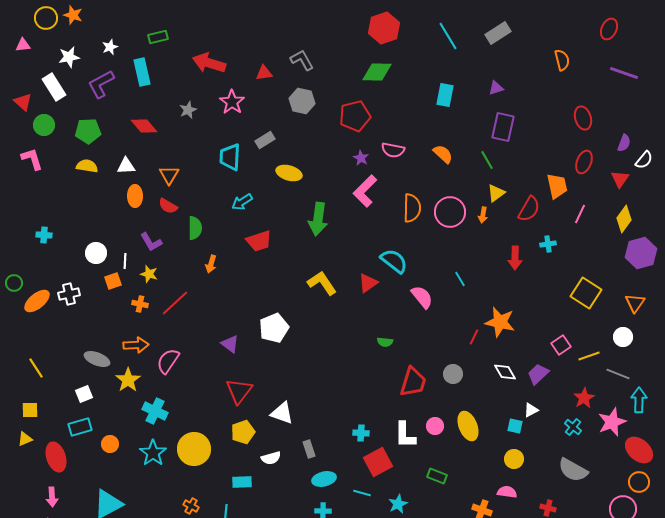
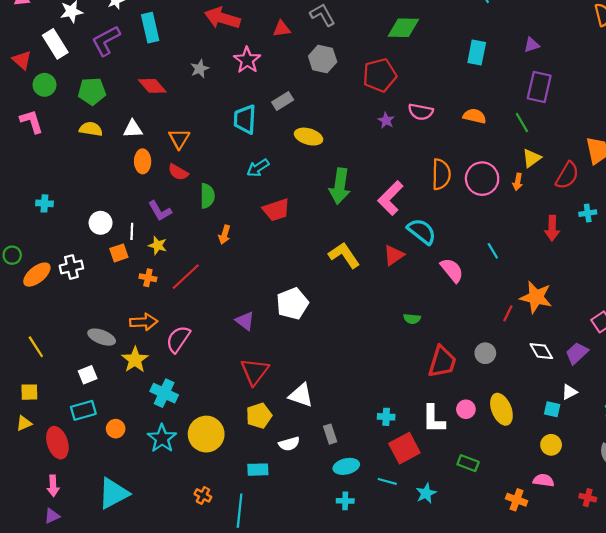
orange semicircle: (443, 154) -> (475, 116), turned -30
pink L-shape: (365, 191) -> (390, 198), moved

